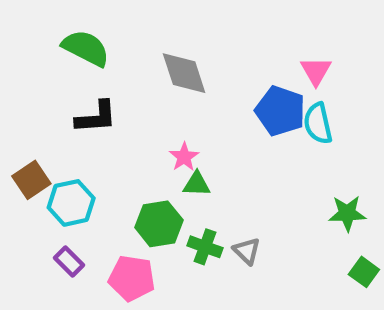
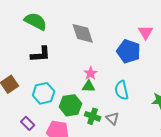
cyan semicircle: (318, 123) -> (122, 90), moved
pink star: (184, 157) -> (91, 73), moved
cyan hexagon: (71, 203) -> (44, 93), moved

